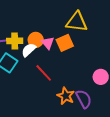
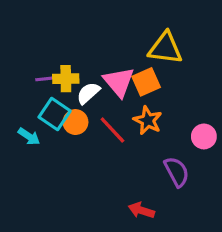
orange circle: (36, 40) -> (75, 122), moved
pink triangle: (48, 43) -> (119, 82), size x1.5
orange star: (66, 96) -> (148, 120), moved

